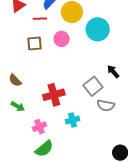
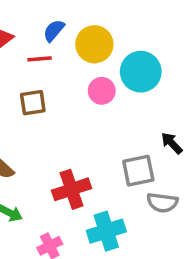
pink circle: (62, 39) -> (102, 91), moved
gray square: (93, 86) -> (138, 171), turned 30
cyan cross: (73, 120) -> (106, 231), size x1.5

